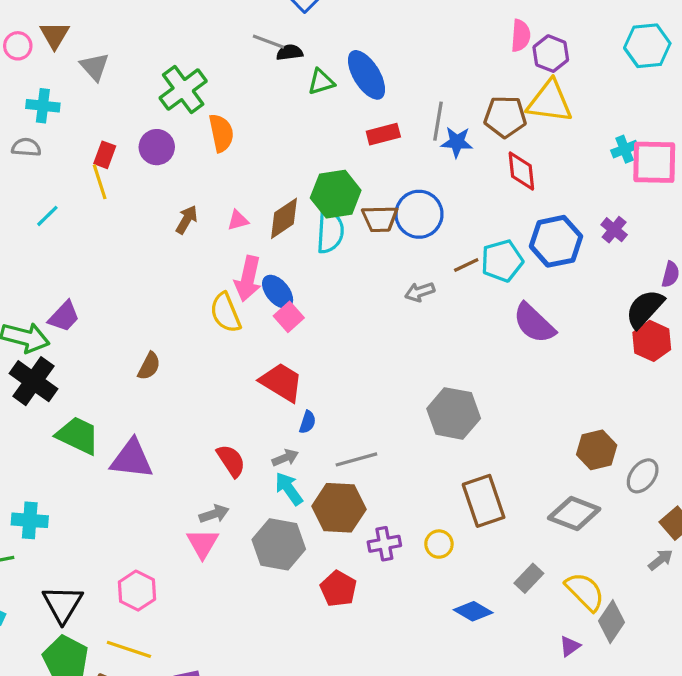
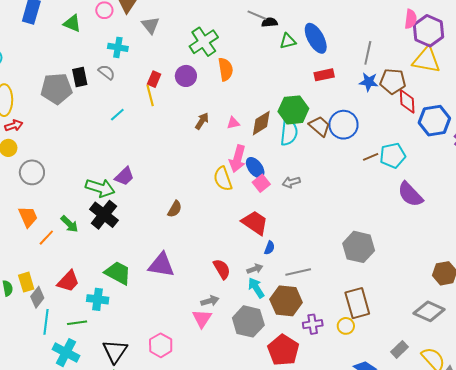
purple hexagon: (551, 54) -> (428, 31), size x1.4
brown pentagon: (505, 117) -> (393, 81), moved
gray line: (438, 121) -> (368, 53), moved
gray semicircle: (26, 147) -> (107, 72), turned 30
brown trapezoid: (380, 219) -> (320, 126), turned -140
blue hexagon: (556, 241) -> (434, 121), moved
gray arrow: (420, 292) -> (291, 182), moved
green trapezoid: (78, 435) -> (118, 273), moved
brown rectangle: (484, 501) -> (357, 303), moved
red pentagon: (338, 589) -> (283, 350), size x1.4

